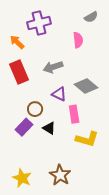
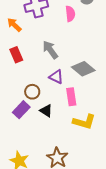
pink semicircle: (78, 40) -> (70, 14), moved
gray arrow: (53, 67) -> (50, 50), turned 72
red rectangle: (19, 72) -> (16, 55), size x0.7

